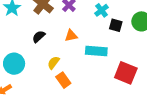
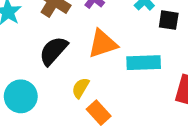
orange triangle: (71, 36) -> (103, 44), size x1.5
black semicircle: (39, 37) -> (53, 51), size x1.5

